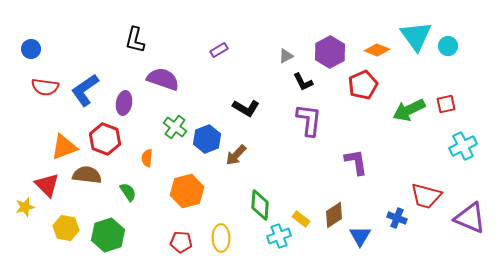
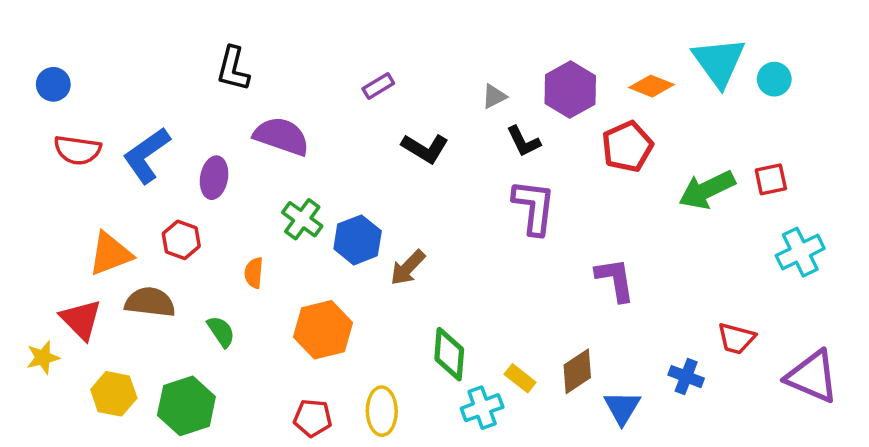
black L-shape: (246, 108) -> (425, 148), moved
red hexagon: (105, 139) -> (181, 240), size x0.7
red trapezoid: (426, 196) -> (736, 338), size x0.7

